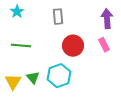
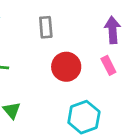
cyan hexagon: (59, 76) -> (84, 117), moved

